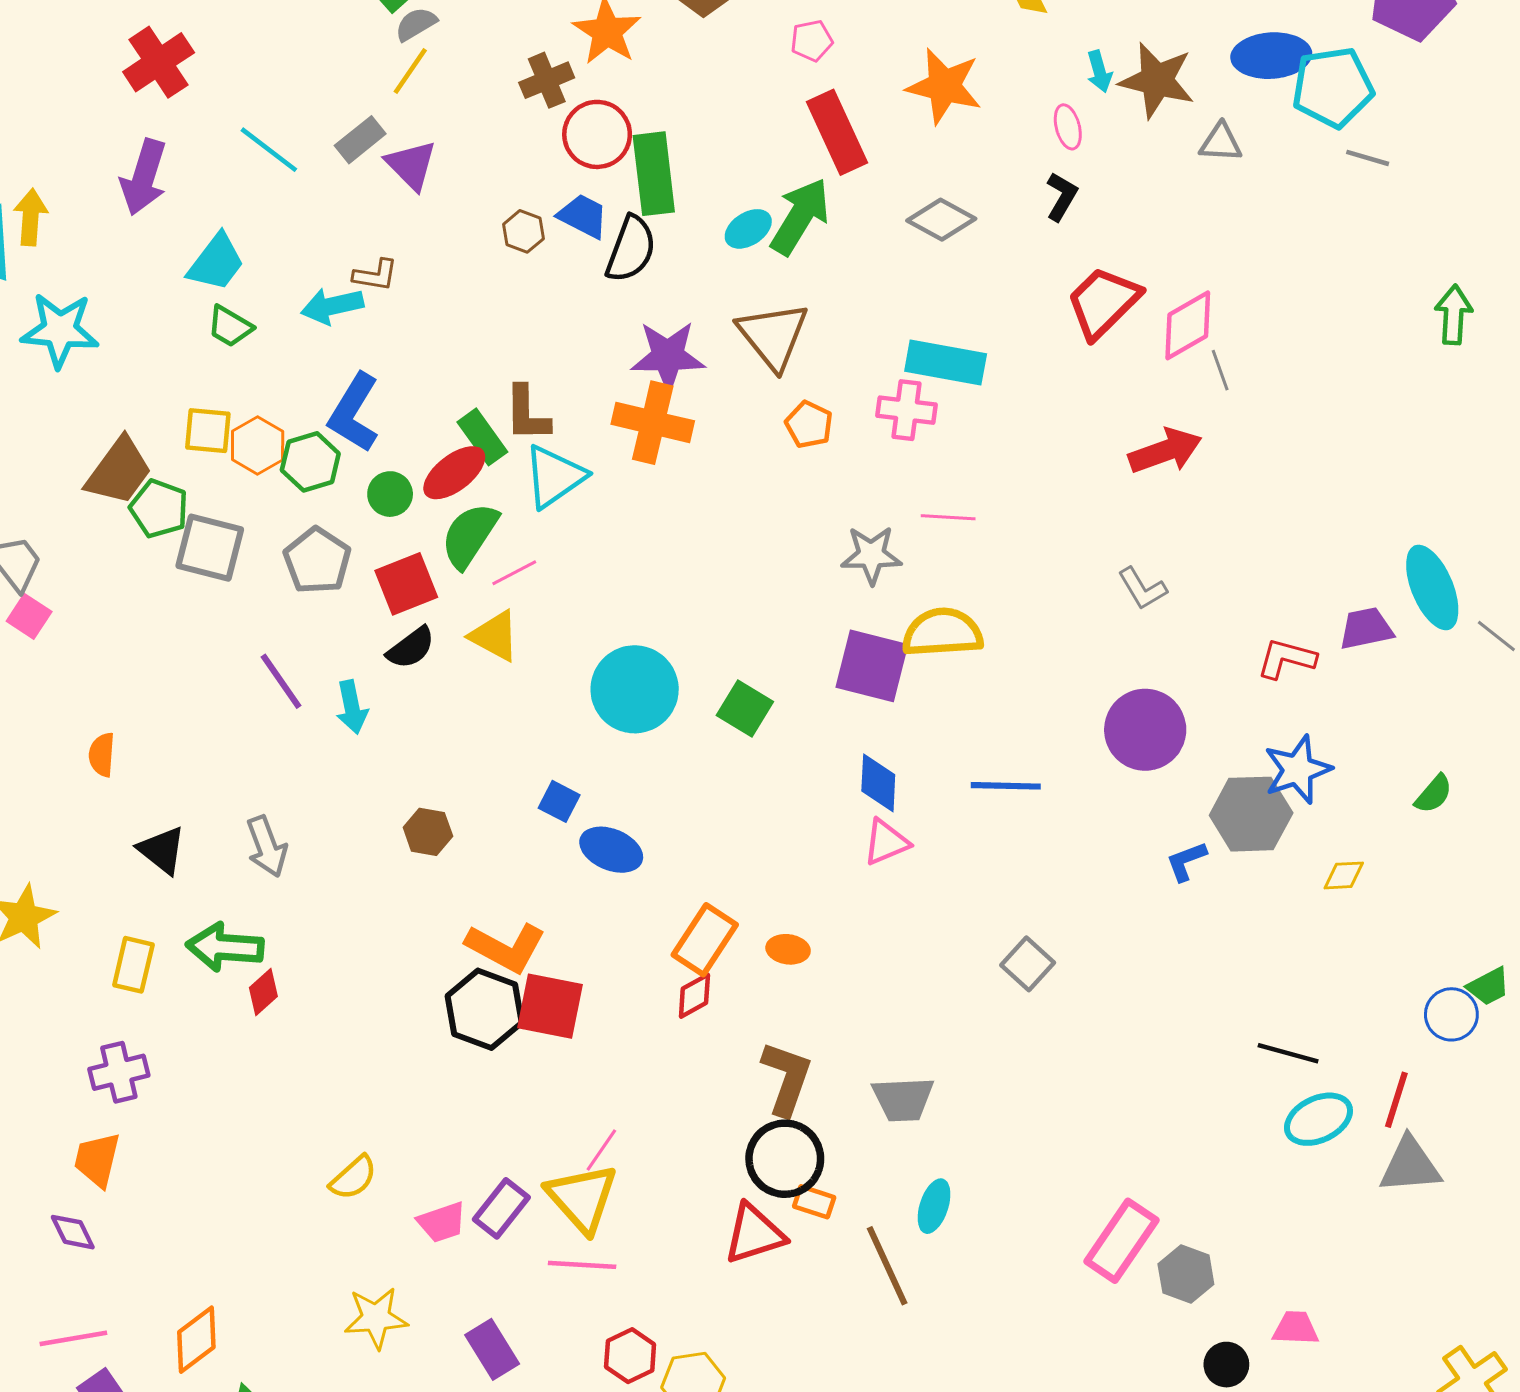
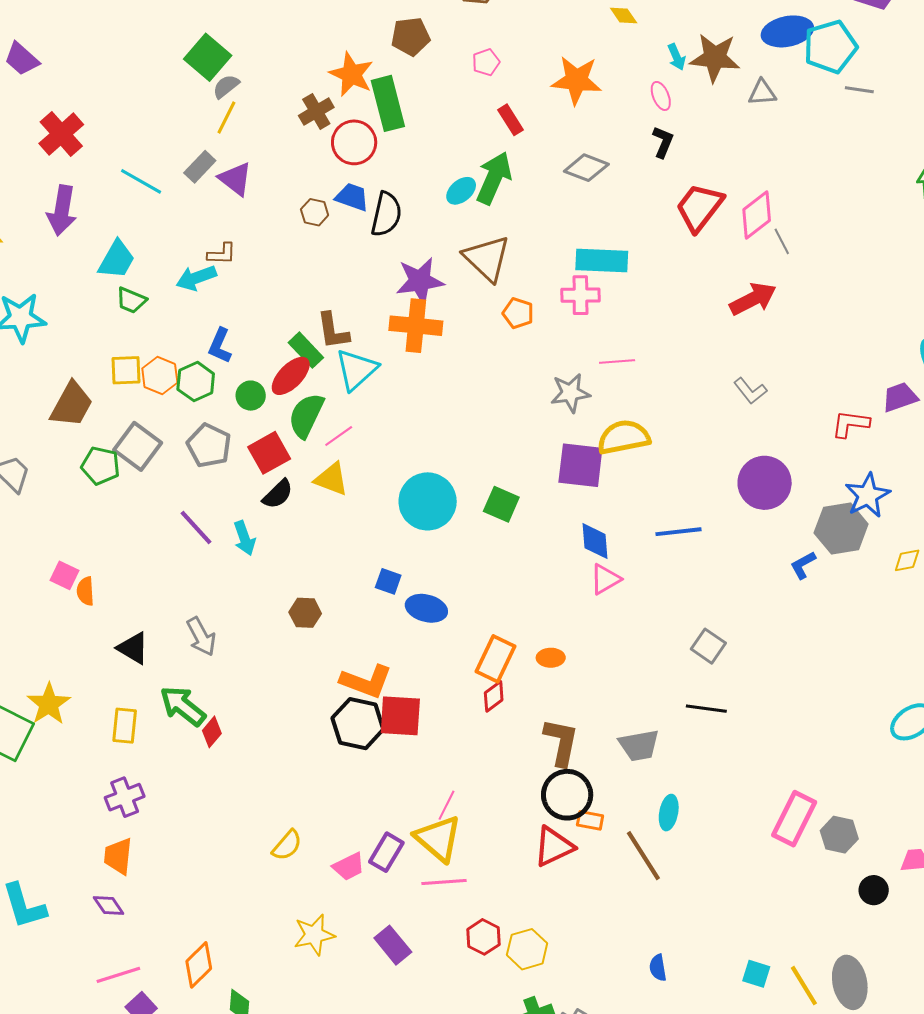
red rectangle: (837, 132) -> (511, 120), size x0.6
green rectangle: (654, 174) -> (388, 103), moved
blue L-shape: (354, 413) -> (220, 346), size x0.7
green pentagon: (159, 509) -> (101, 466), moved
gray square: (210, 548) -> (138, 446), turned 30
pink square: (29, 616) -> (65, 575), moved
green arrow: (225, 947) -> (183, 706), turned 42
black line: (1288, 1053) -> (706, 709), moved

